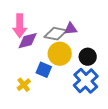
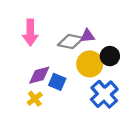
purple diamond: (28, 41) -> (39, 75), moved
yellow circle: (60, 54) -> (90, 64), moved
black circle: (88, 57) -> (110, 56), moved

